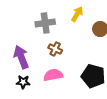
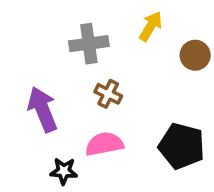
black star: (23, 82) -> (64, 171), moved

